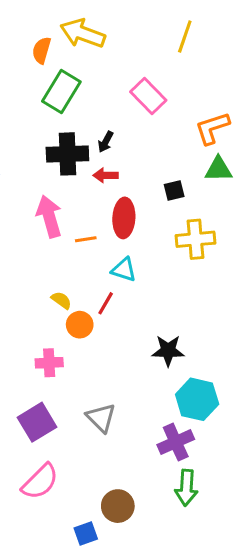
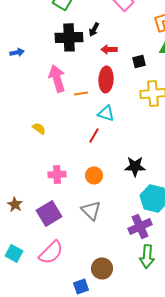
red arrow: (106, 175) -> (109, 49), moved
yellow semicircle: (61, 300) -> (39, 128), moved
orange circle: (80, 325) -> (94, 175), moved

